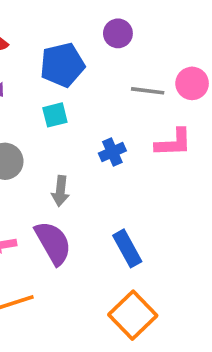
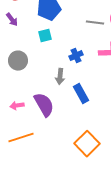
gray arrow: (60, 191) -> (60, 77), moved
blue rectangle: (127, 248) -> (81, 94), moved

